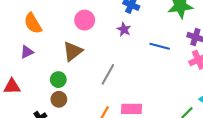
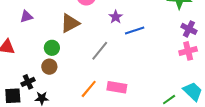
purple star: (124, 29) -> (116, 17), moved
blue line: (160, 46) -> (135, 30), moved, turned -42

